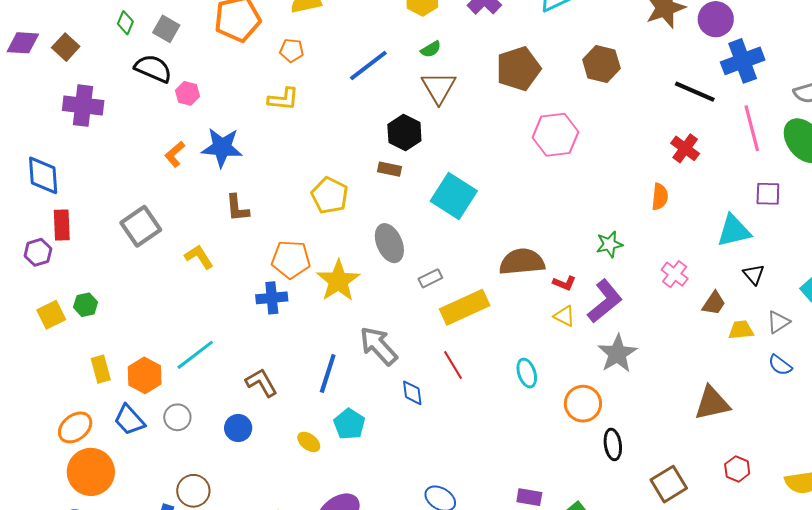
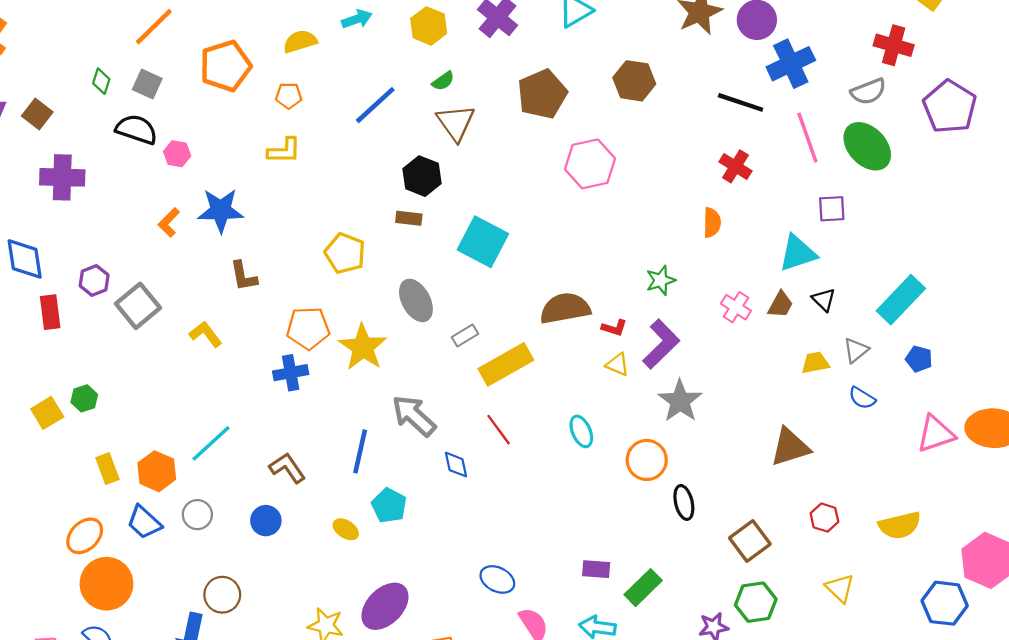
purple hexagon: (38, 252) -> (94, 280), moved
brown trapezoid: (714, 303) -> (780, 305), moved

